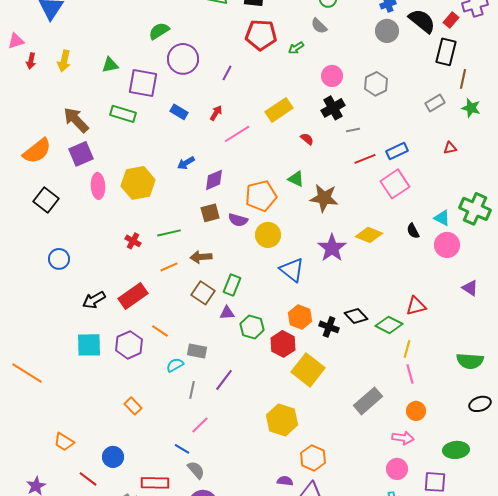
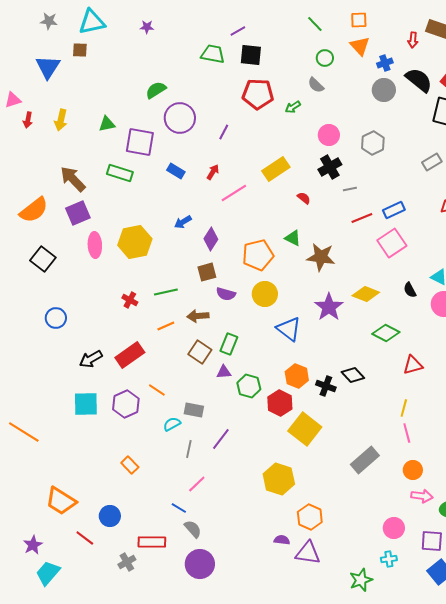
purple diamond: (214, 180) -> (211, 239), turned -35
purple semicircle: (238, 220) -> (226, 294), moved
green diamond: (389, 325) -> (386, 333), moved
pink arrow: (403, 438) -> (422, 496), moved
orange trapezoid: (64, 442) -> (61, 501), size x1.5

